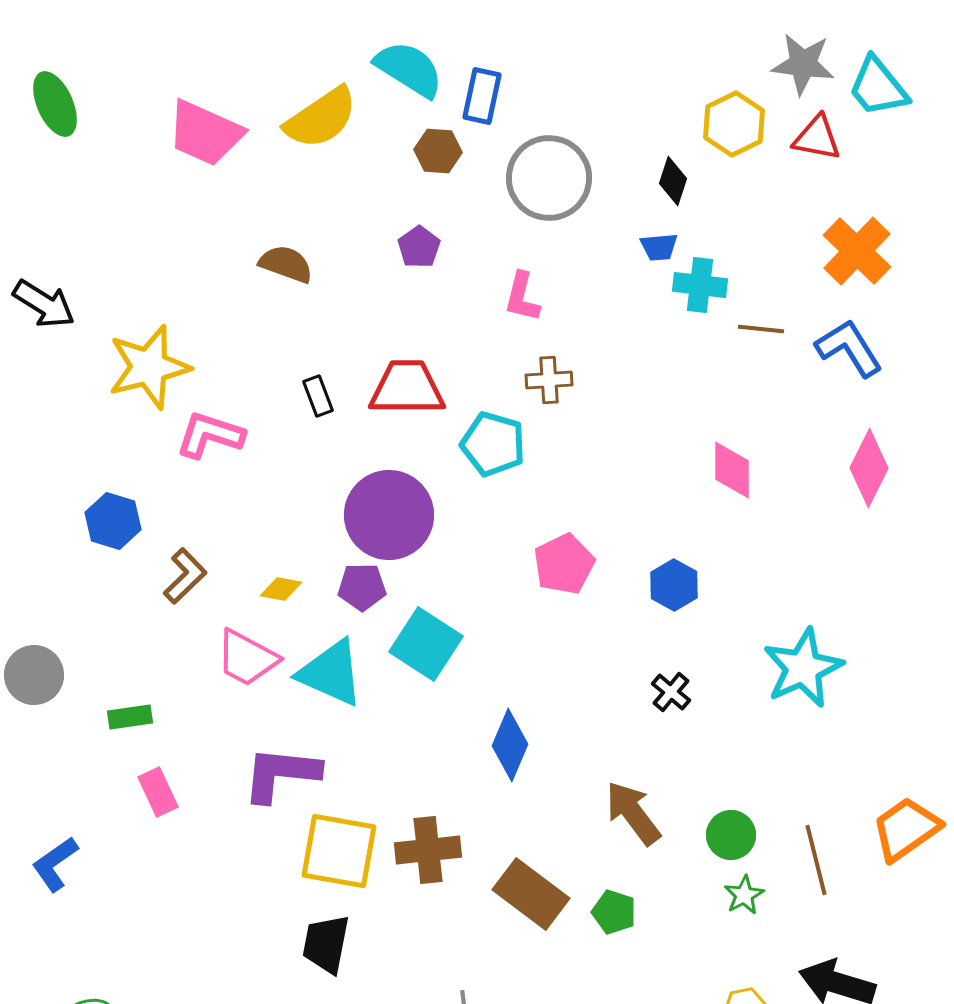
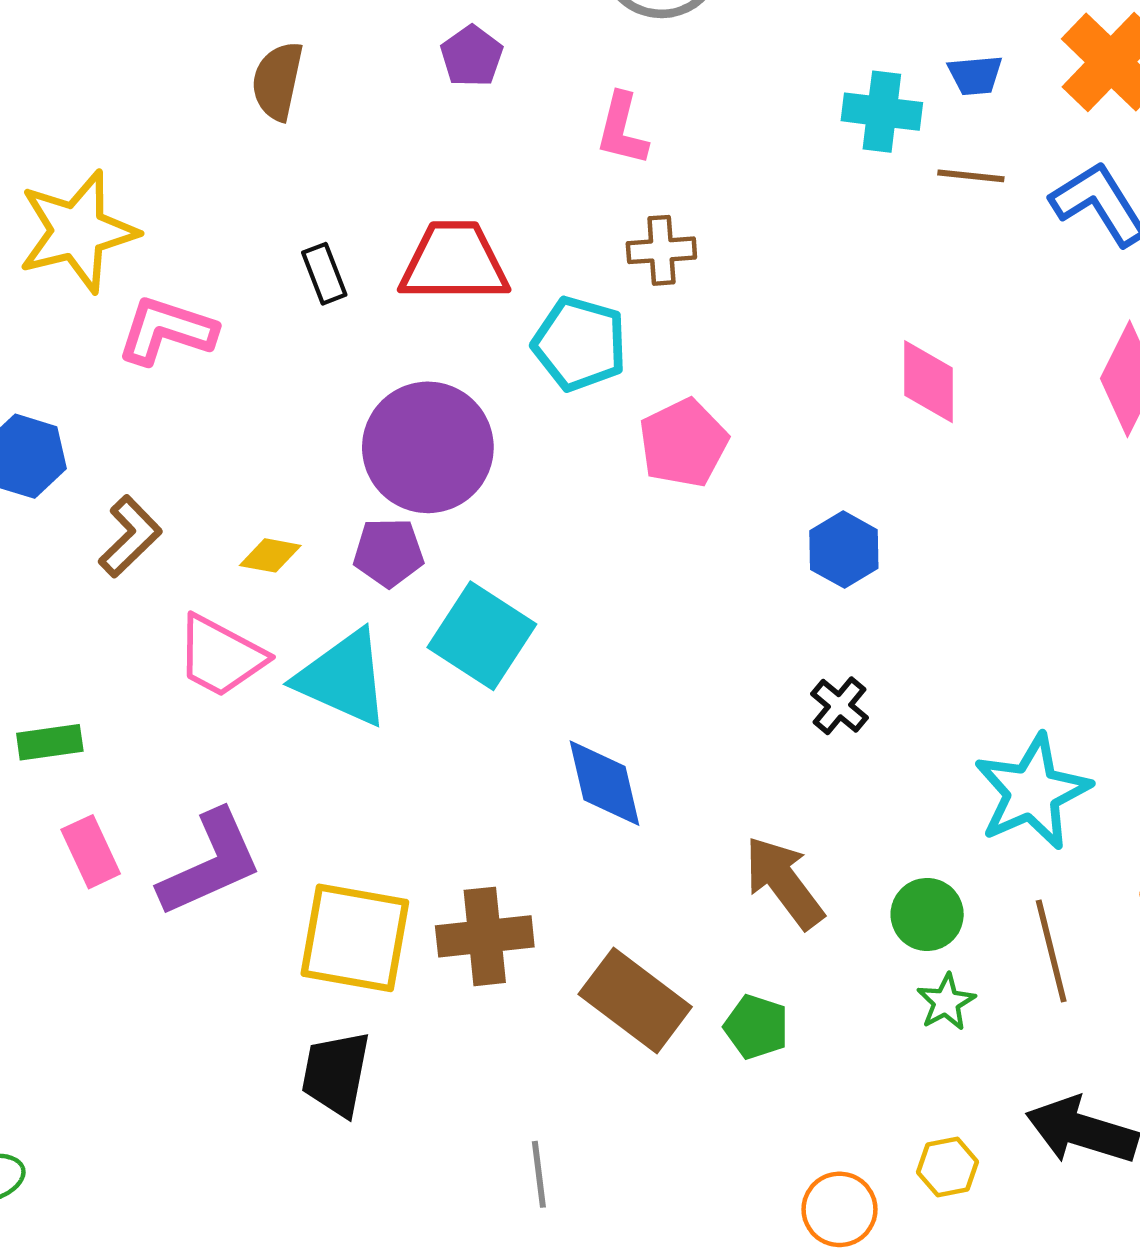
blue trapezoid: (659, 247) -> (975, 75), moved
brown semicircle: (286, 264) -> (278, 81), turned -98
pink pentagon: (564, 564) -> (683, 443), moved
cyan star: (803, 668) -> (1032, 792), moved
blue diamond: (510, 745) -> (604, 783), turned -36
purple L-shape: (281, 774) -> (210, 863), moved, turned 150

